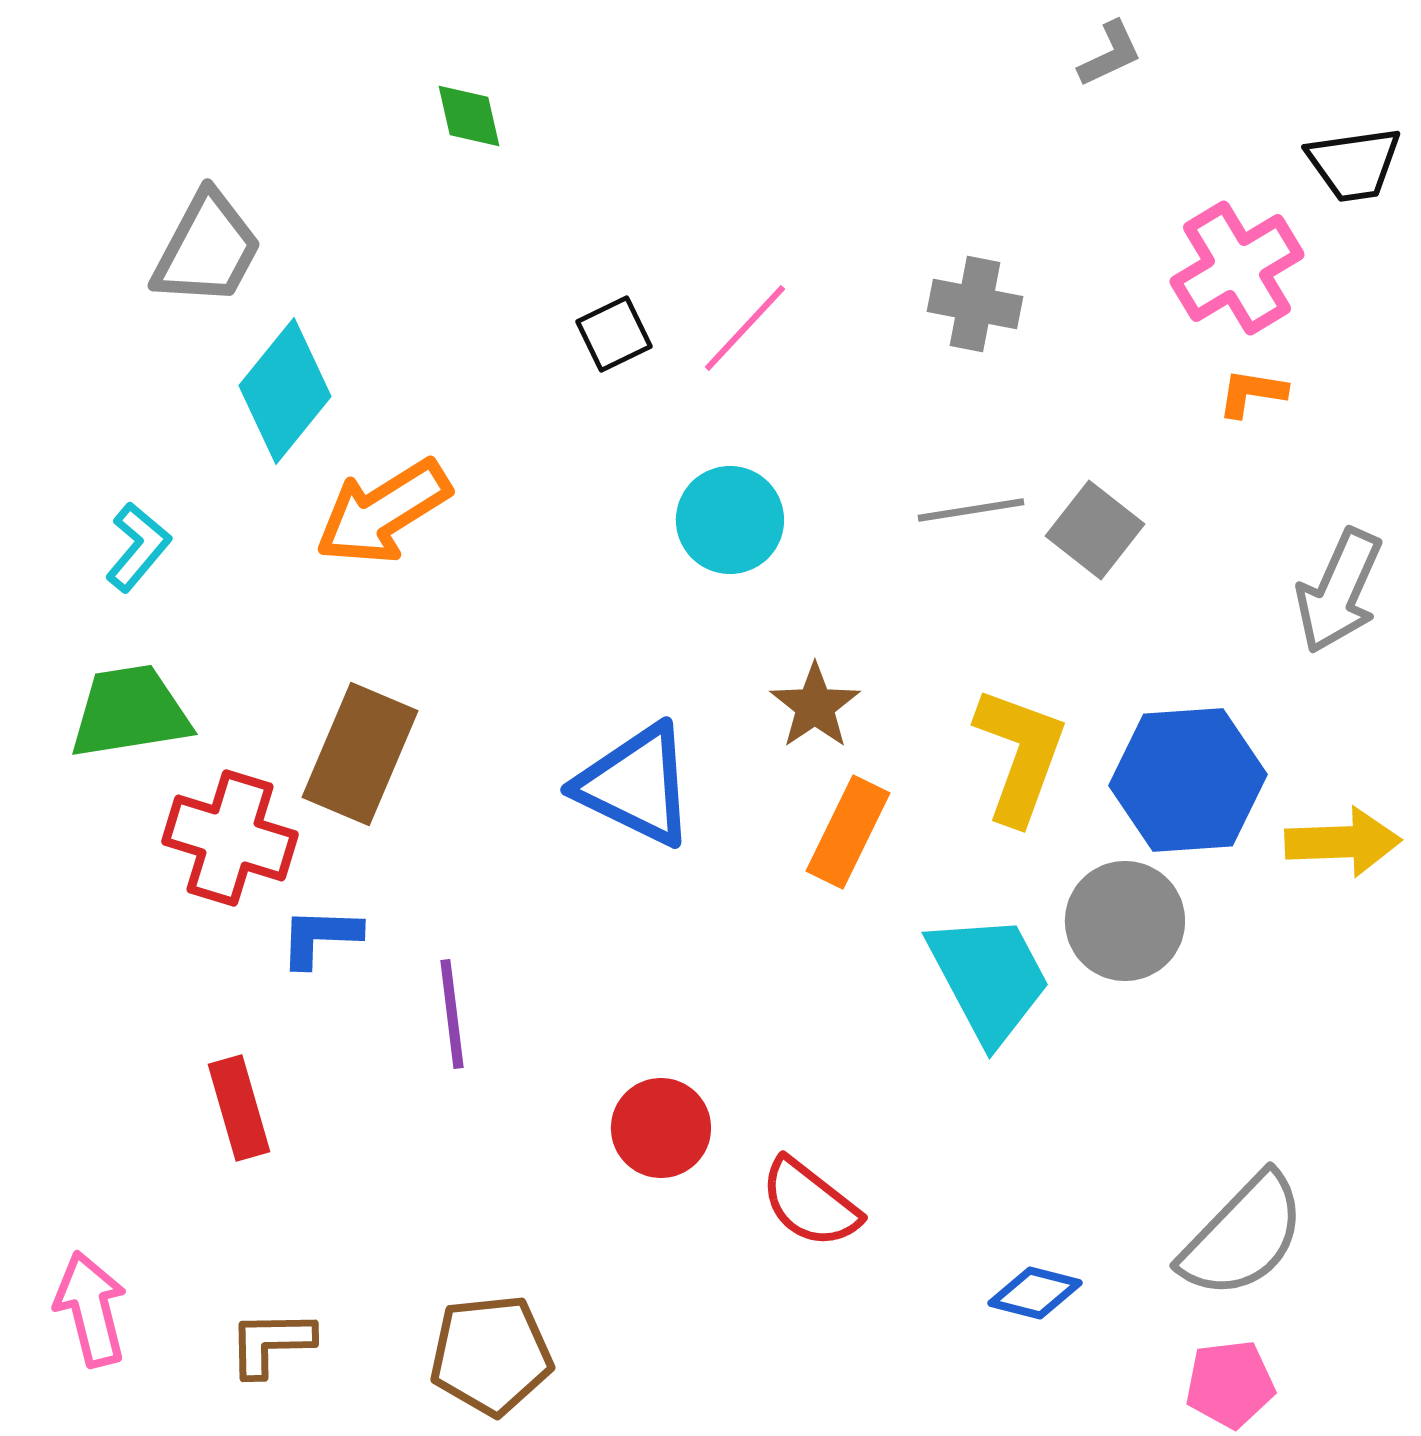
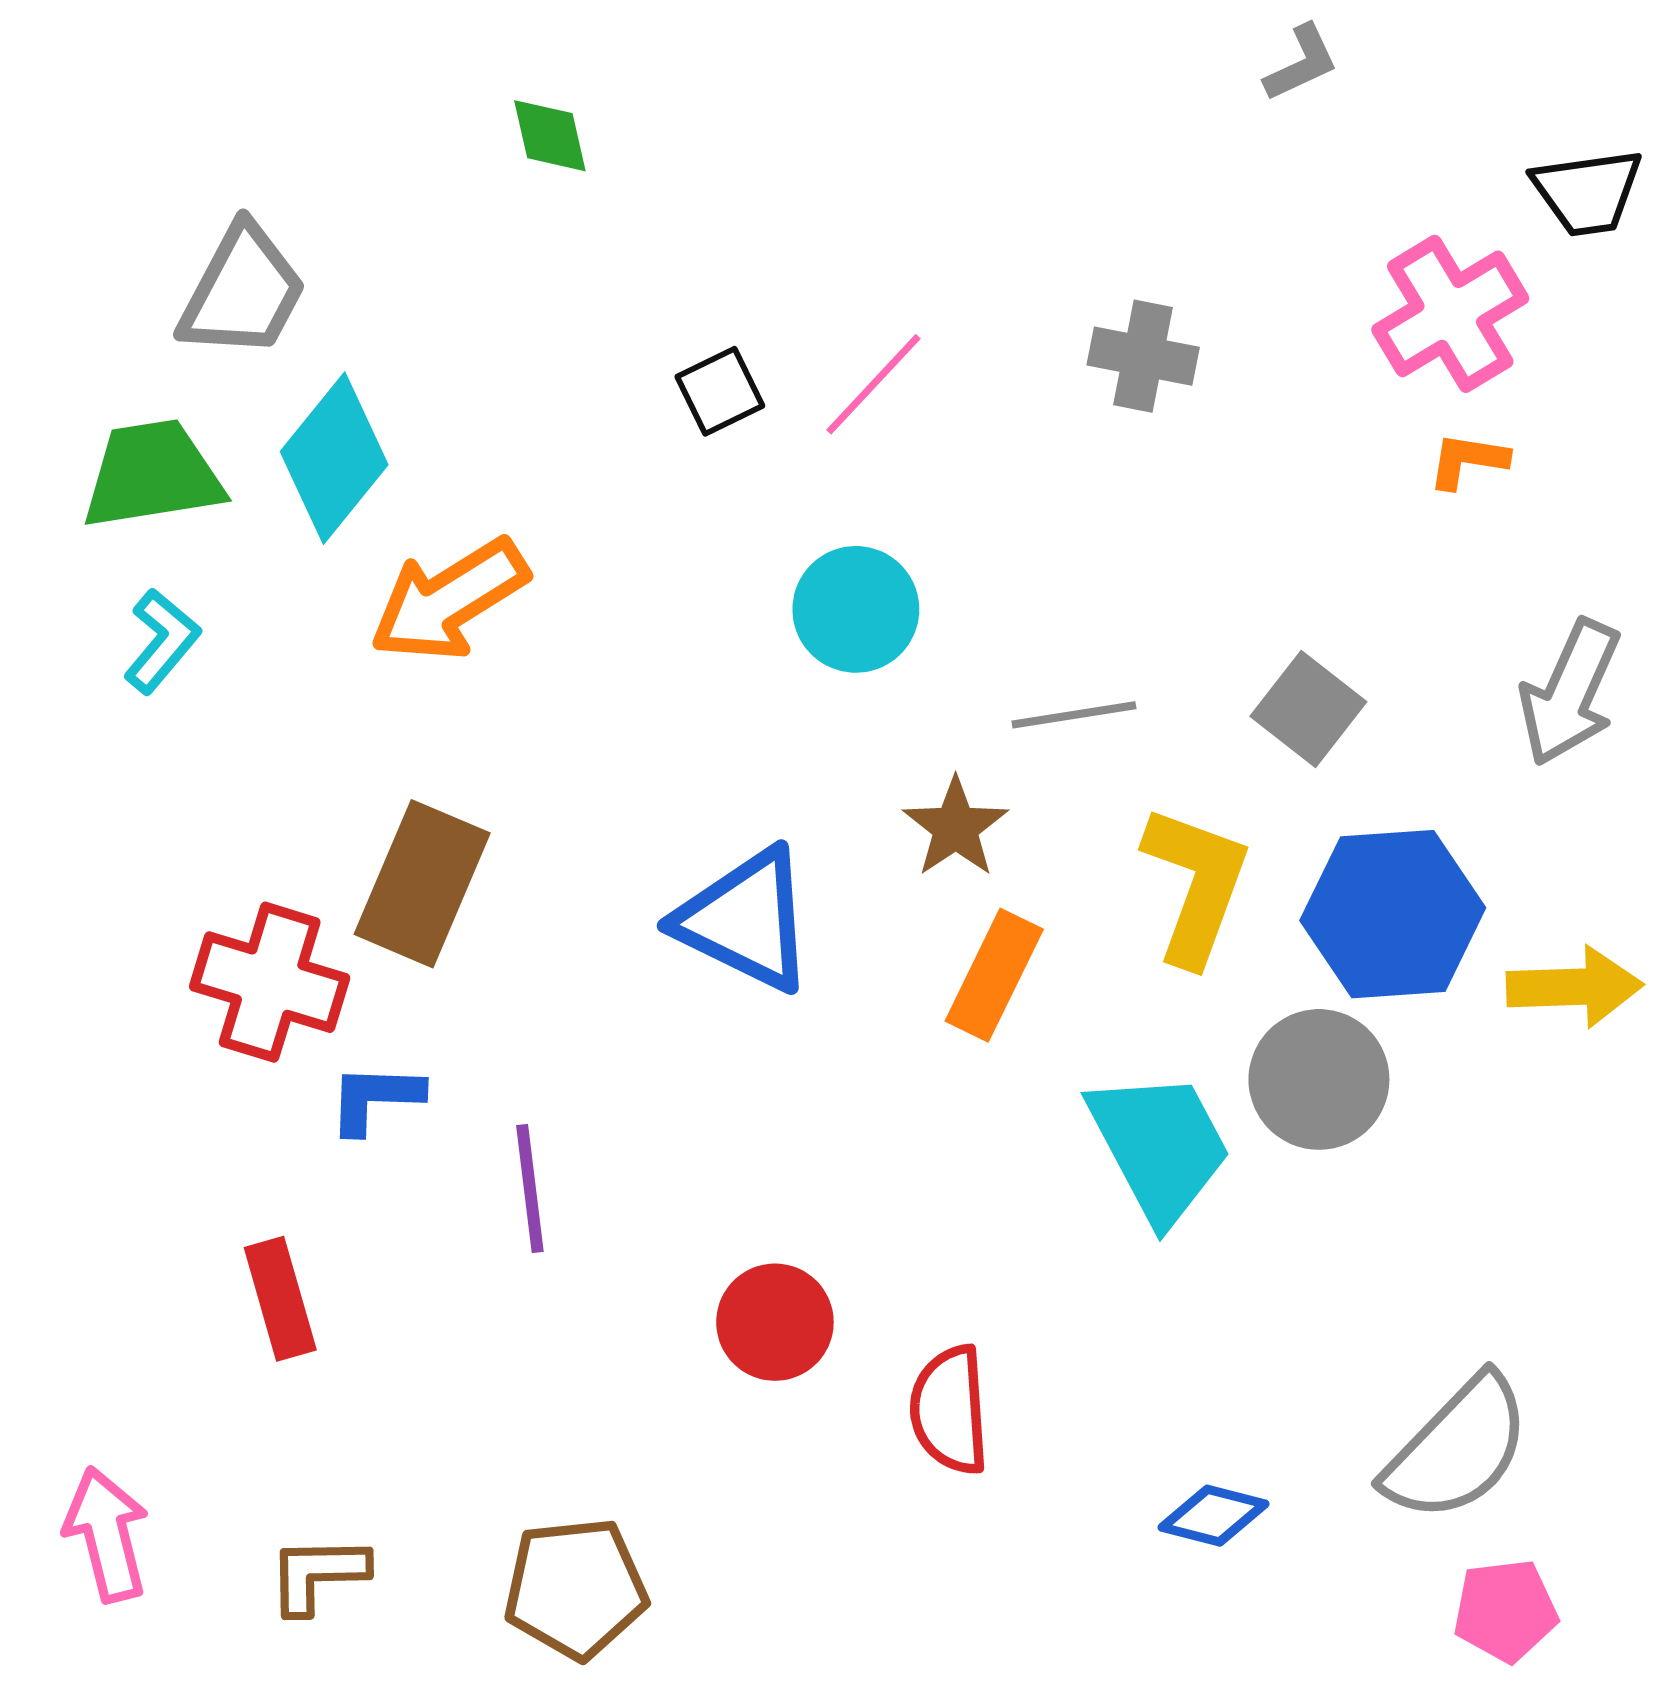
gray line: (971, 510) -> (1074, 715), moved
gray square: (1095, 530) -> (1308, 709), moved
green trapezoid: (130, 712) -> (152, 475), moved
red semicircle: (810, 1203) -> (950, 1410), turned 48
pink pentagon: (1230, 1384) -> (1505, 1611), moved

